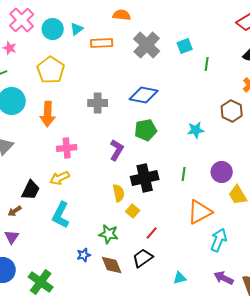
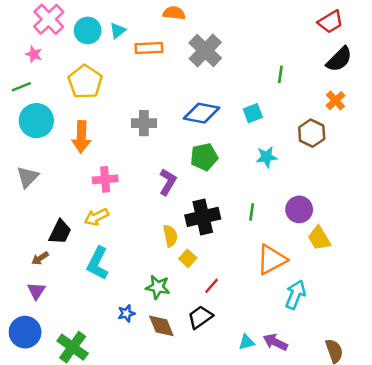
cyan square: (185, 46) -> (253, 113), moved
purple arrow: (224, 278) -> (275, 342), moved

